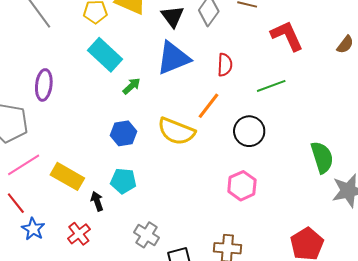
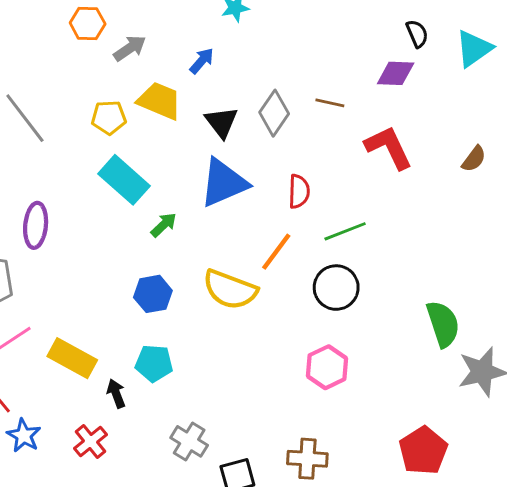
green line: (271, 86) -> (345, 231), moved

